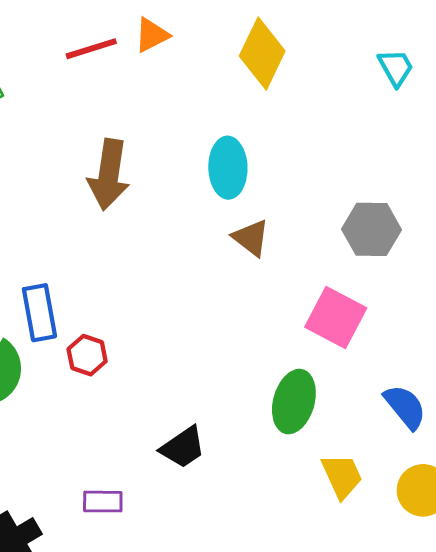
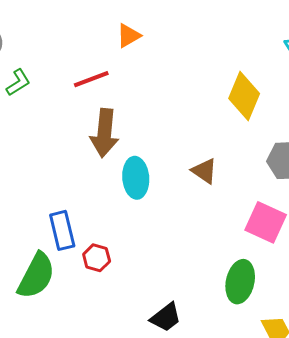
red line: (91, 49) -> (91, 79), moved
yellow diamond: (262, 53) -> (244, 96), moved
cyan ellipse: (228, 168) -> (136, 178), moved

